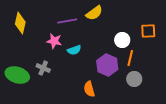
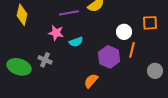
gray circle: (134, 79) -> (155, 71), moved
orange semicircle: (89, 89) -> (91, 81), turned 56

